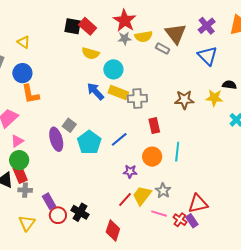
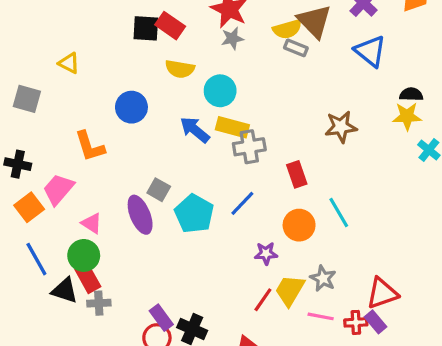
yellow semicircle: (144, 37) -> (287, 29), moved
blue circle: (22, 73) -> (131, 107), moved
yellow star: (214, 98) -> (407, 116), moved
gray cross: (137, 99) -> (249, 147), moved
pink triangle: (17, 141) -> (92, 223), moved, turned -48
cyan line: (177, 152) -> (339, 213), turned -30
purple rectangle: (49, 201) -> (161, 318), moved
red cross: (180, 220) -> (356, 322), turned -32

